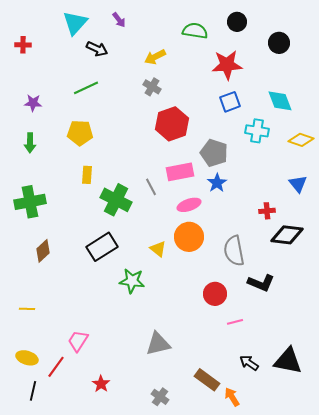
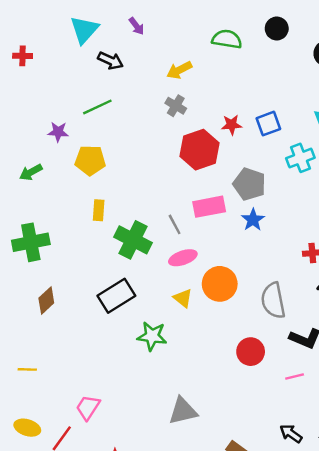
red star: (227, 65) -> (232, 125), moved, size x0.6
purple star: (33, 103) -> (58, 132), moved
cyan cross: (257, 131) -> (300, 158), turned -30
green arrow: (30, 143) -> (31, 172), turned 60
pink ellipse: (189, 205) -> (183, 258), moved
pink line: (235, 322) -> (295, 377), moved

